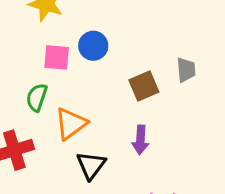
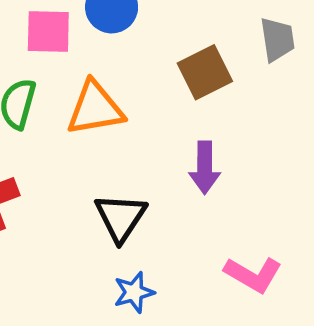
orange triangle: (71, 124) -> (95, 108), moved, turned 30

